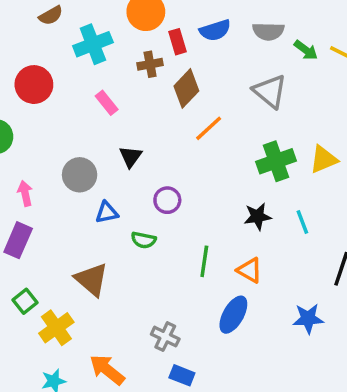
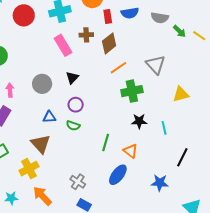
brown cross: (150, 64) -> (86, 35), moved
red circle: (34, 85) -> (24, 15), moved
gray triangle: (270, 91) -> (156, 65), moved
pink rectangle: (107, 103) -> (63, 45), size x1.5
green cross: (276, 161) -> (132, 91), moved
purple circle: (167, 200) -> (76, 105), moved
blue triangle: (107, 212) -> (49, 117), moved
yellow cross: (56, 328) -> (29, 169), moved

